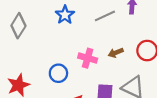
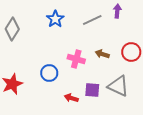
brown arrow: (116, 53) -> (102, 54), turned 40

